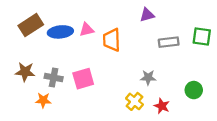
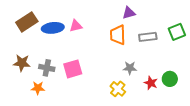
green square: (202, 36) -> (177, 32), turned -30
orange trapezoid: (112, 40) -> (118, 35), moved
red star: (162, 106) -> (151, 83), moved

